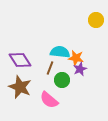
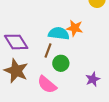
orange star: (76, 58) -> (75, 28), moved
purple star: (80, 69) -> (93, 79), moved

